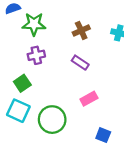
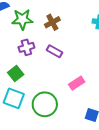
brown cross: (81, 30) -> (52, 22), moved
purple rectangle: (80, 63) -> (54, 51), moved

